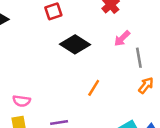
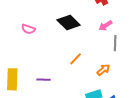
orange arrow: (146, 85) -> (103, 70), moved
pink semicircle: (22, 101) -> (28, 29), moved

